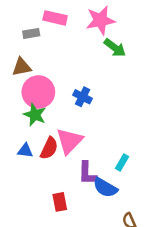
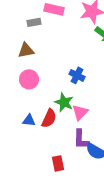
pink circle: (38, 92) -> (29, 79), moved, size x0.7
green star: (35, 115) -> (64, 102), moved
pink triangle: (69, 141) -> (80, 112), moved, size x0.7

